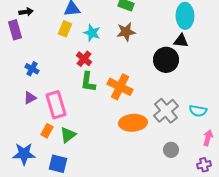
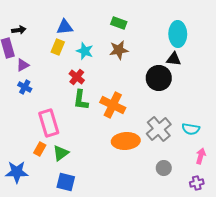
purple triangle: (30, 98) -> (23, 65), moved
blue square: (58, 164) -> (66, 182), moved

